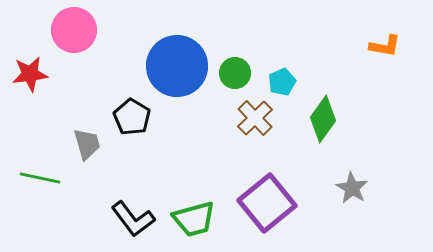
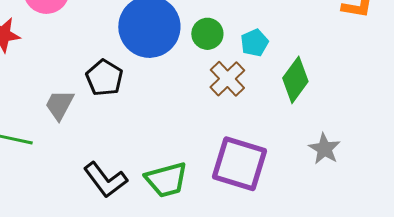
gray trapezoid: (87, 144) -> (59, 105), turned -136
purple square: (267, 203) -> (239, 164), turned -34

